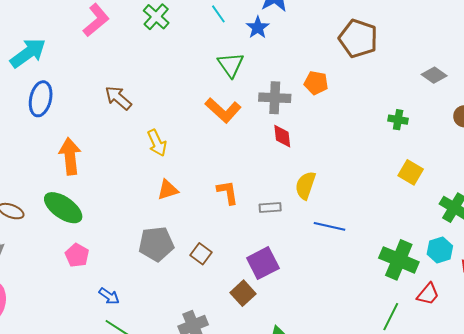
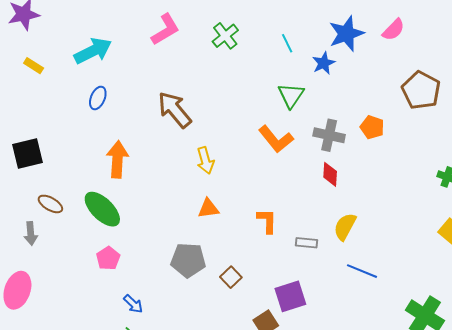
brown arrow: (118, 98) -> (175, 110), size x1.4
blue ellipse: (41, 99) -> (98, 98), size x0.7

